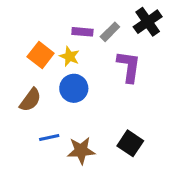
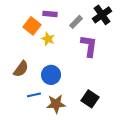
purple rectangle: (82, 32) -> (50, 14), moved
orange square: (41, 55) -> (32, 26), moved
blue circle: (74, 88) -> (51, 75), moved

